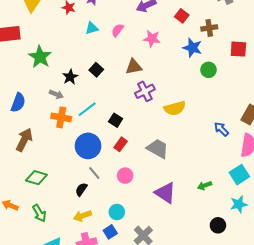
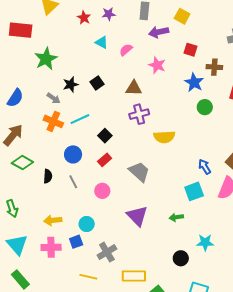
red square: (182, 16) -> (191, 50), turned -32
cyan triangle: (92, 28) -> (102, 42), turned 32
blue circle: (88, 146) -> (73, 154), size x0.7
cyan square: (239, 175) -> (194, 191), moved
green diamond: (36, 178) -> (22, 163), moved
black semicircle: (81, 189) -> (48, 176), moved, turned 136

